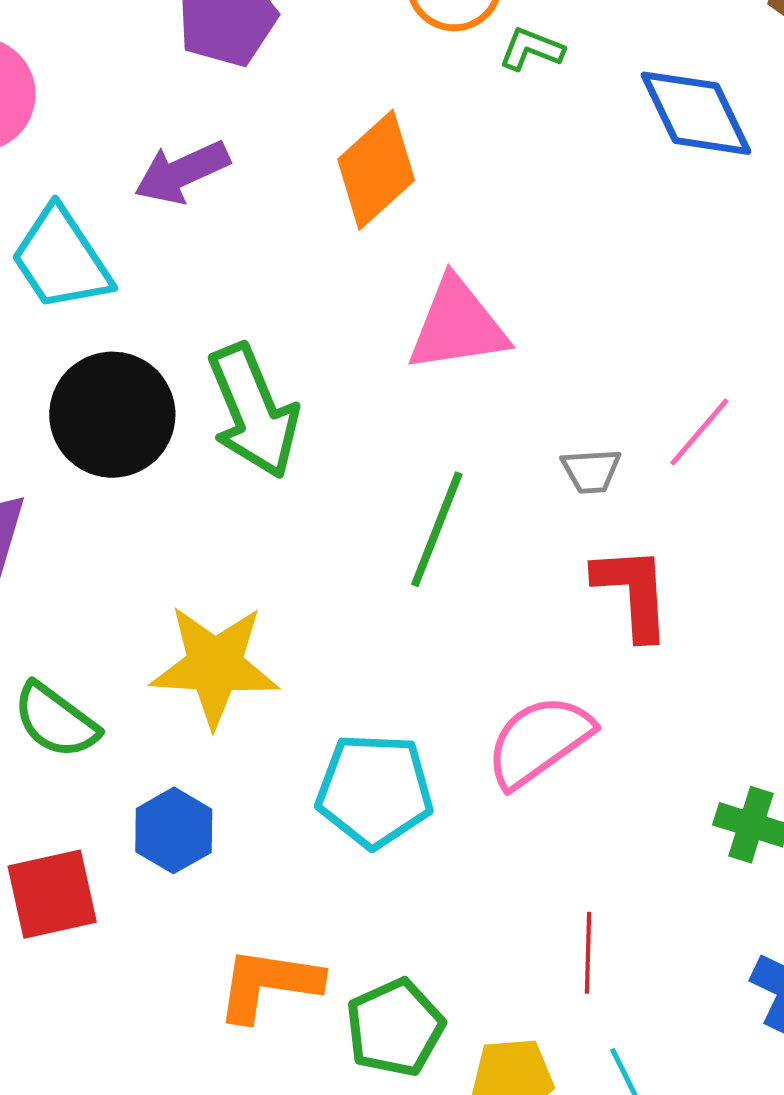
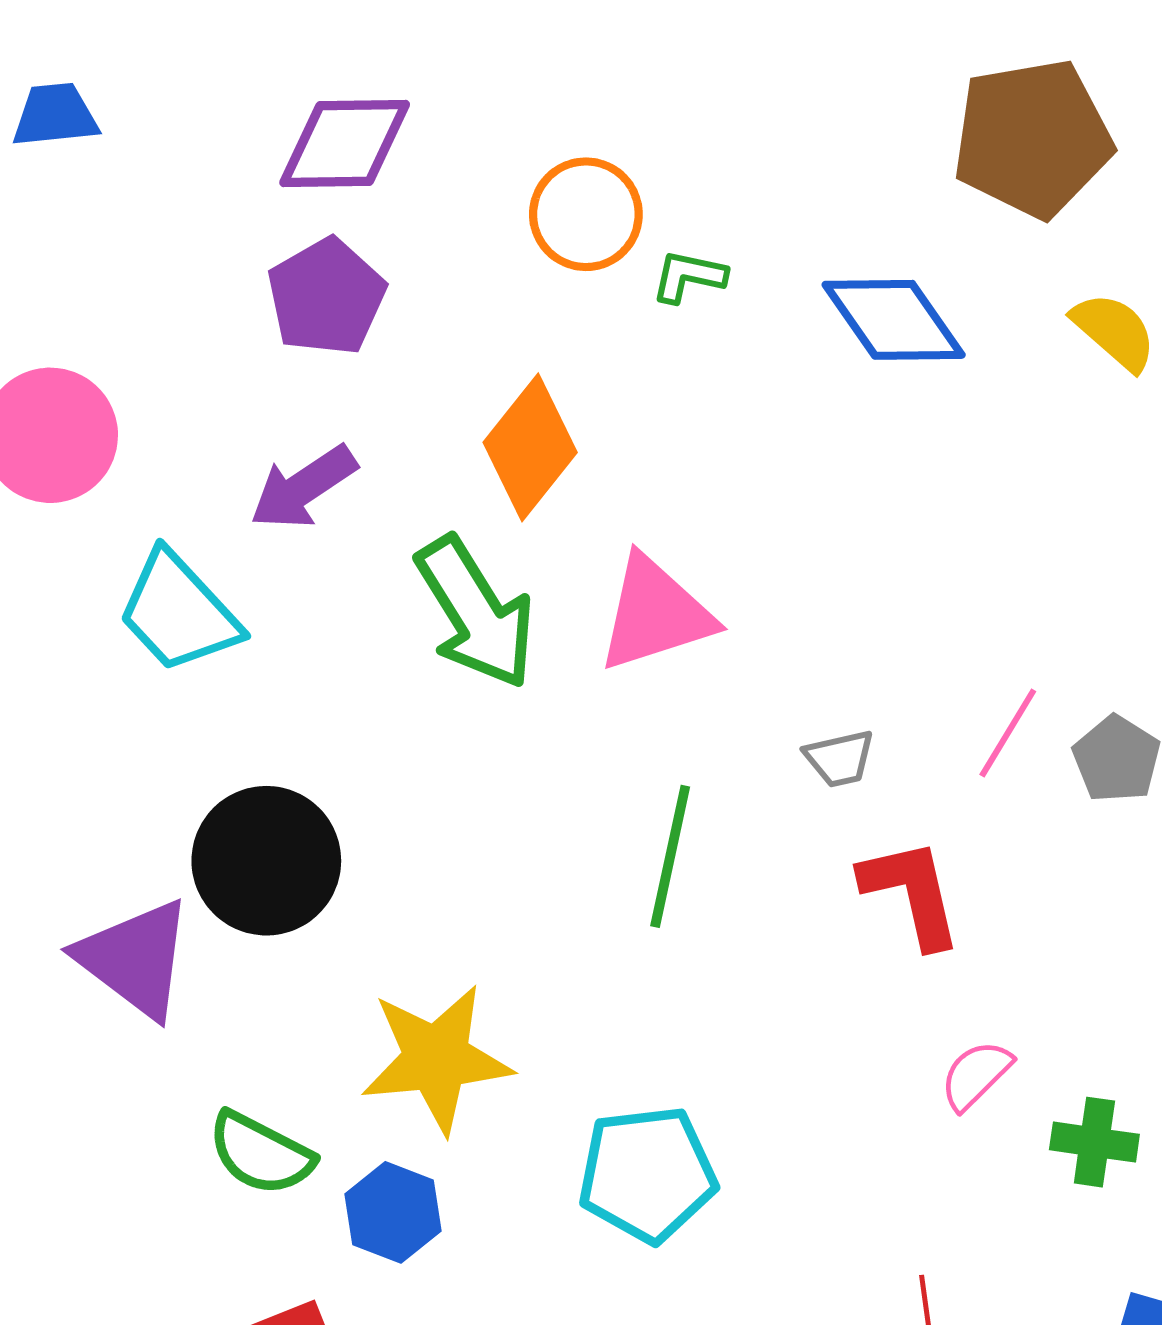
green arrow: (253, 411) -> (476, 613), moved
black circle: (112, 415) -> (266, 861), moved
pink line: (699, 432) -> (1008, 733), moved
pink semicircle: (539, 741) -> (976, 1075), moved, size x0.6
blue hexagon: (174, 830) -> (393, 1212), moved

